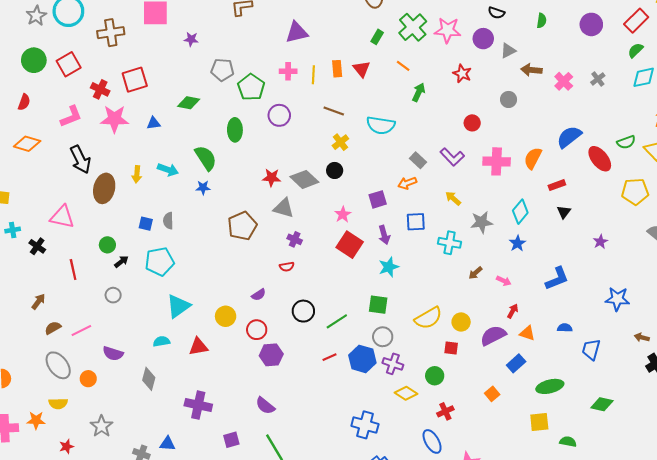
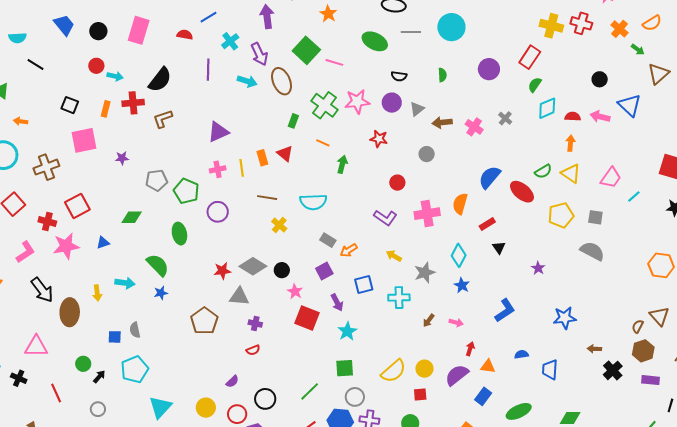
gray rectangle: (418, 160) -> (328, 240), moved
black circle: (335, 170) -> (282, 270), moved
black circle: (303, 311) -> (265, 399), moved

